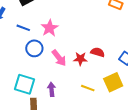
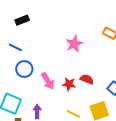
pink star: (50, 28) -> (74, 44), moved

